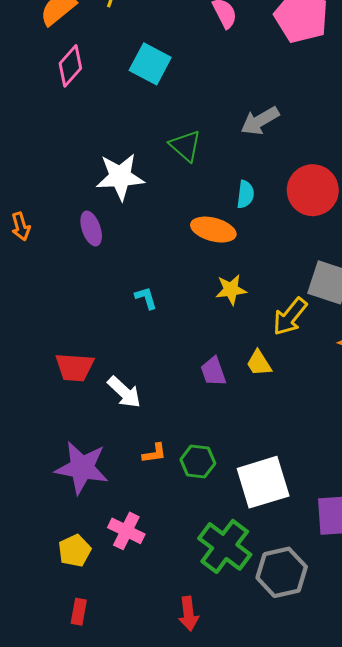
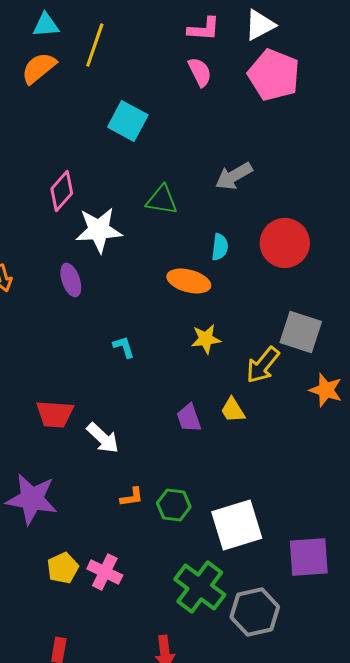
pink diamond: (70, 66) -> (62, 191), moved
green triangle: (185, 146) -> (162, 200), turned -32
purple star: (82, 468) -> (32, 499), moved
yellow pentagon: (75, 551) -> (63, 568), moved

